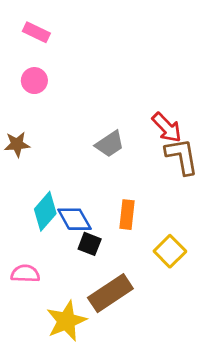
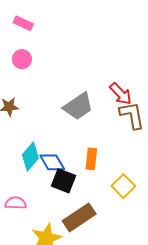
gray trapezoid: (110, 144) -> (78, 106), size x1.4
black square: (90, 244) -> (64, 181), size x1.4

